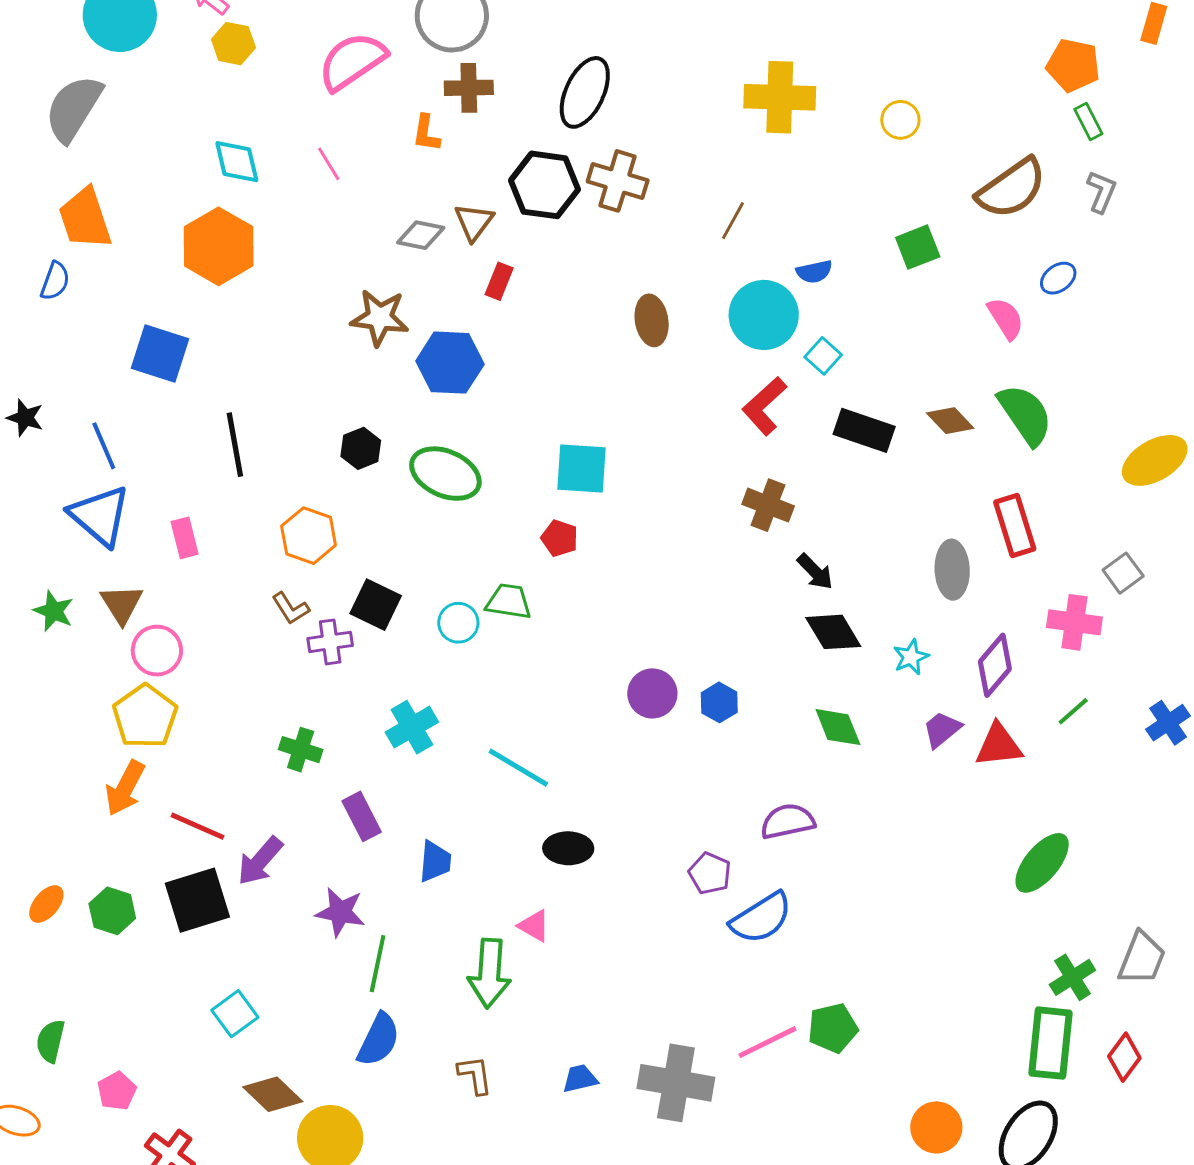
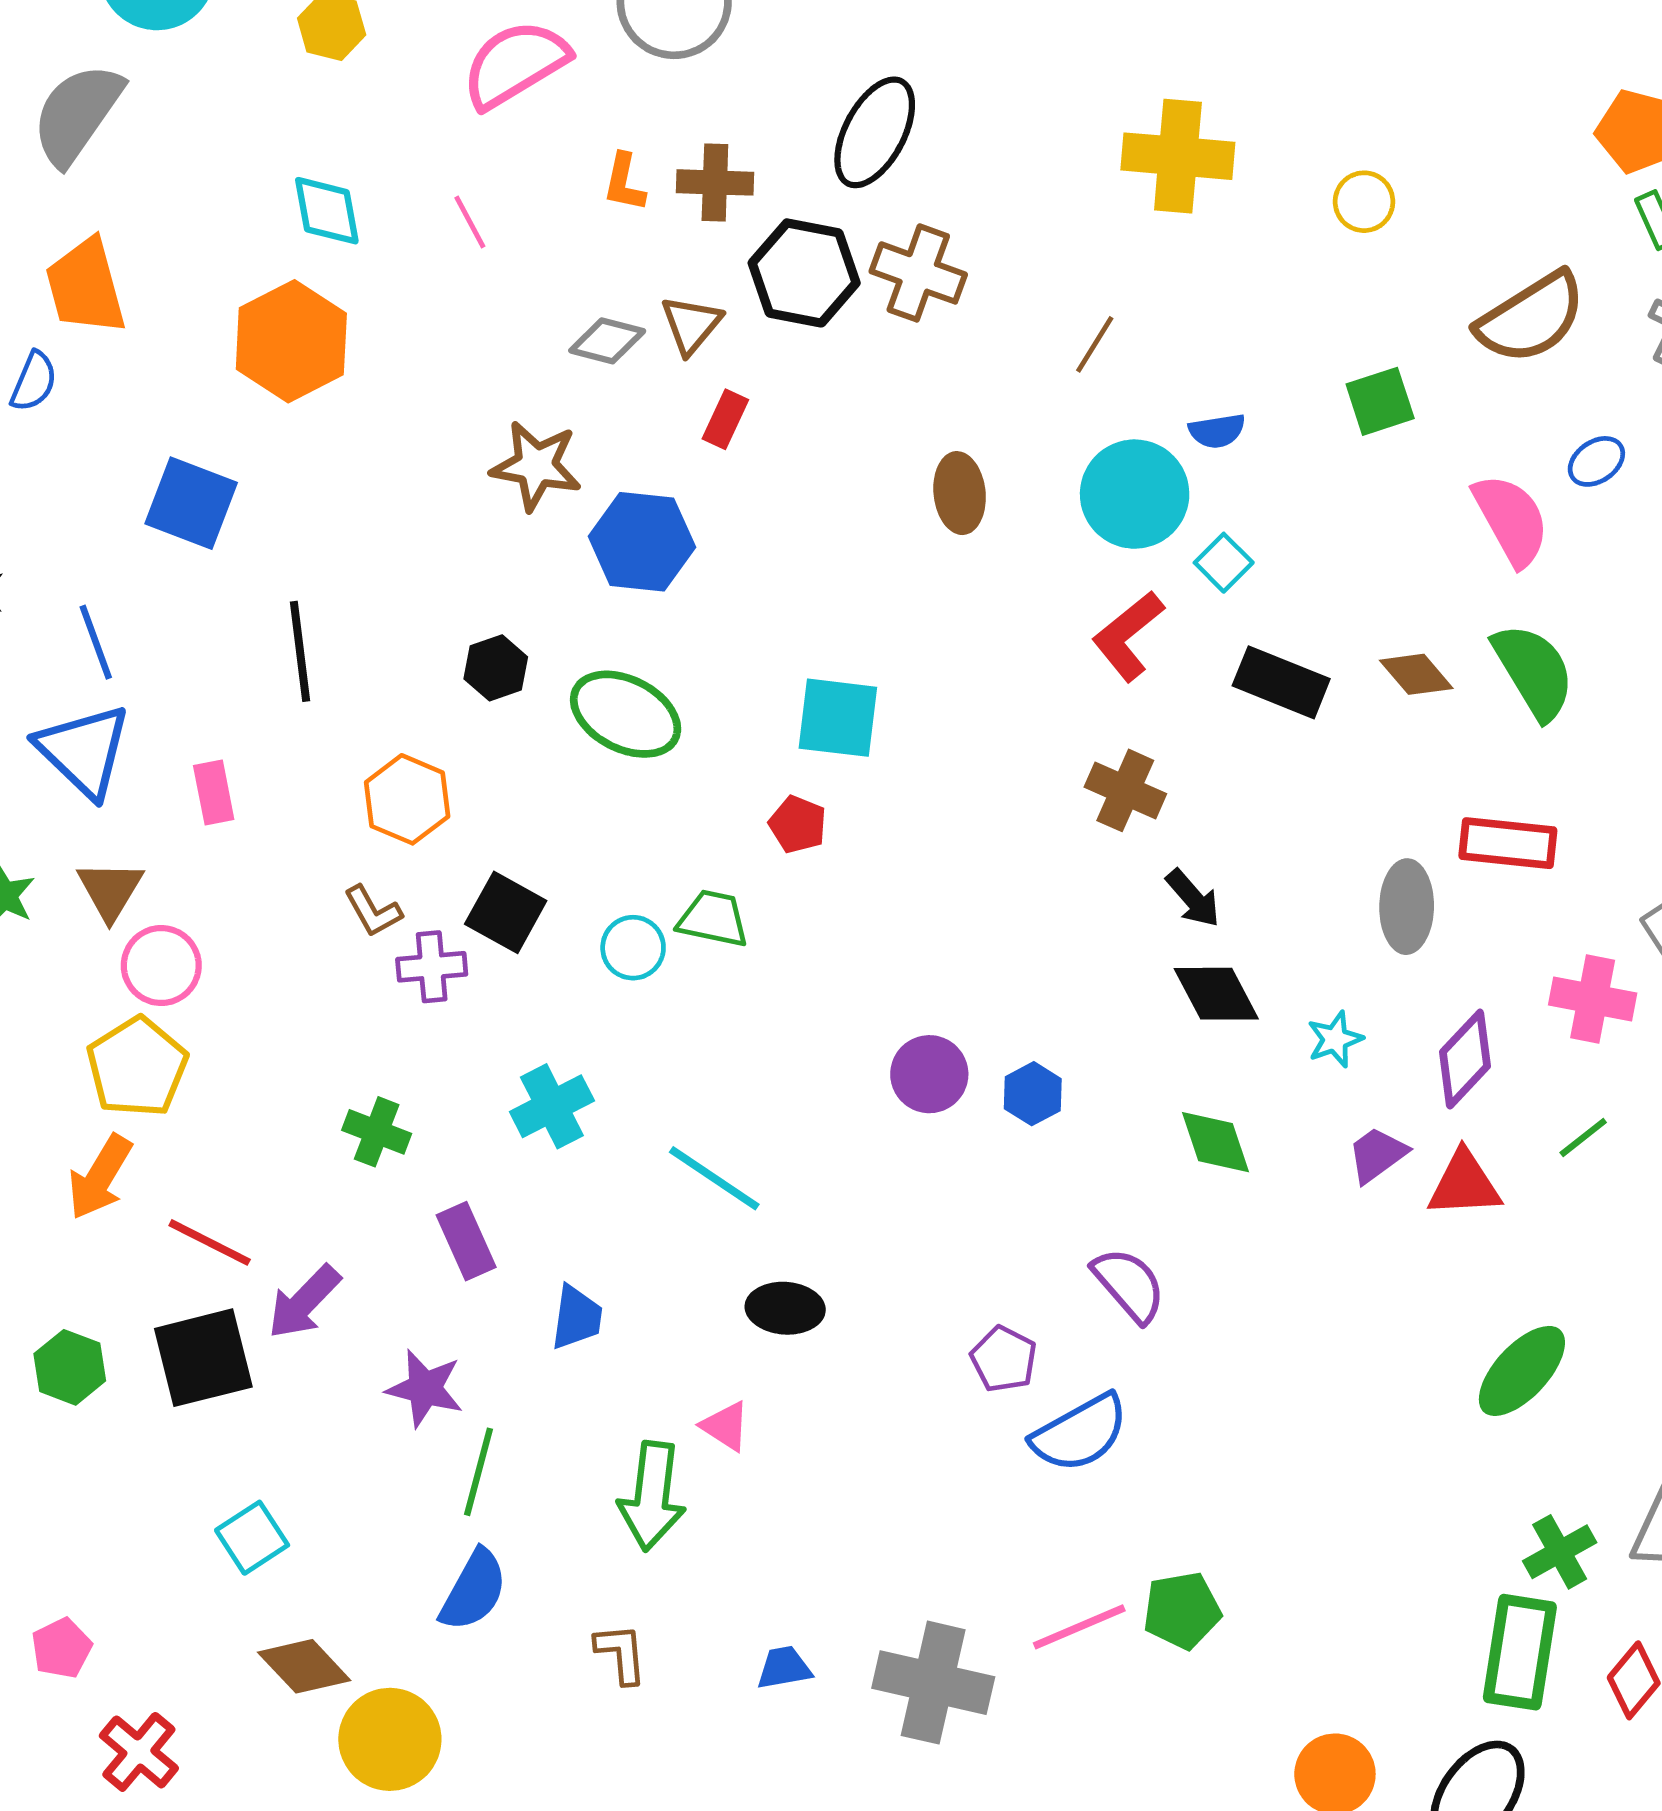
brown cross: (469, 88) -> (715, 182), moved
pink semicircle: (1006, 318) -> (1511, 520), size x1.4
red rectangle: (1015, 525) -> (1508, 843), turned -70
purple semicircle: (788, 821) -> (1129, 1285), turned 58

